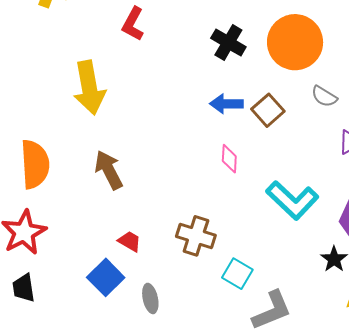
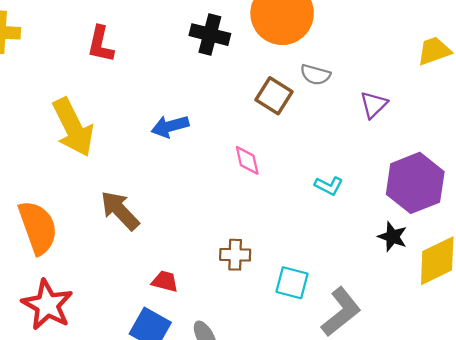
gray semicircle: (324, 96) -> (315, 75), moved
blue arrow: (226, 104) -> (170, 126), moved
cyan L-shape: (292, 200) -> (329, 186), size x0.5
brown cross: (196, 236) -> (235, 255), size x0.7

